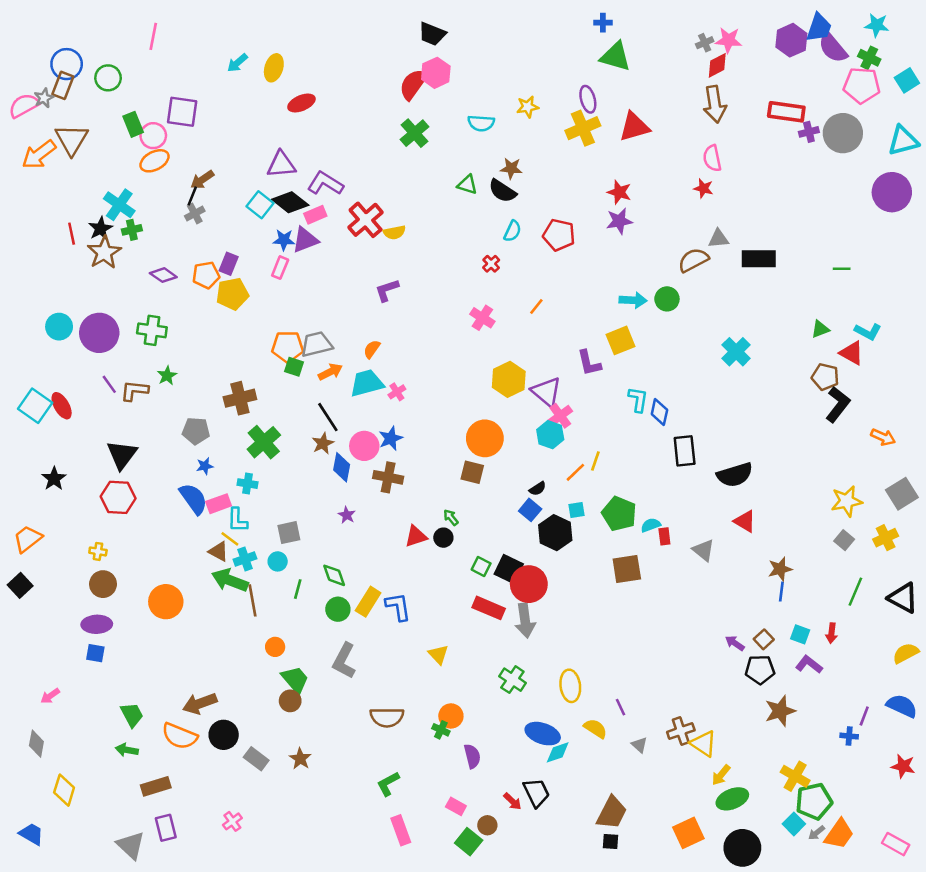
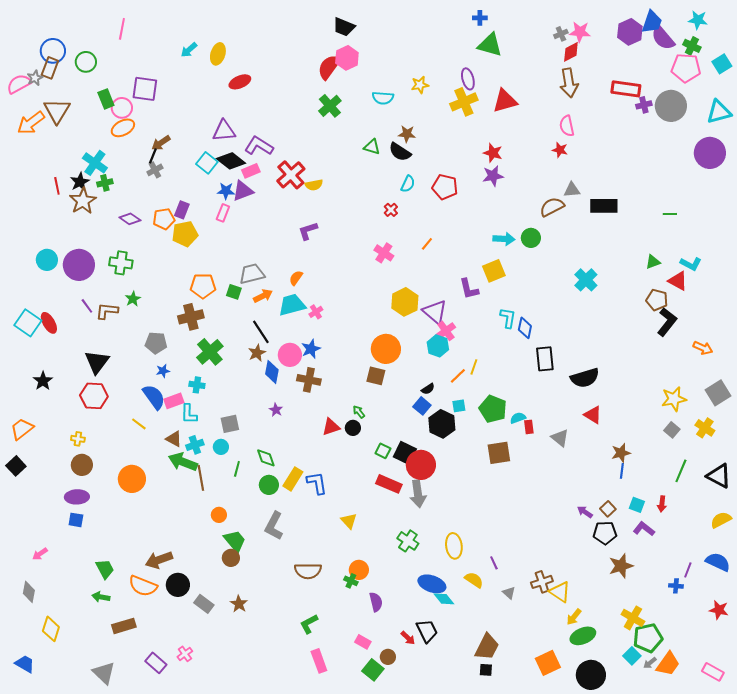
orange pentagon: (288, 347) -> (203, 286), moved
yellow cross: (886, 538) -> (705, 428), turned -30
yellow line: (230, 539) -> (139, 424), moved
cyan diamond: (558, 752) -> (444, 599), turned 70
purple rectangle: (166, 828) -> (156, 663), moved, turned -35

